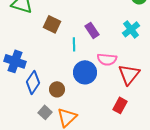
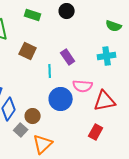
cyan cross: (131, 29) -> (107, 56), turned 30
red triangle: (129, 74) -> (105, 101), turned 40
gray square: (45, 112) -> (21, 130), moved

